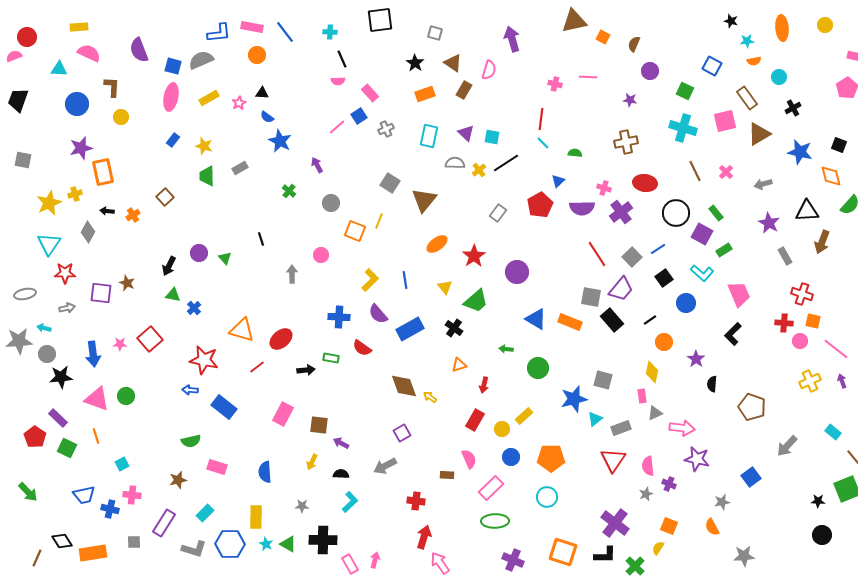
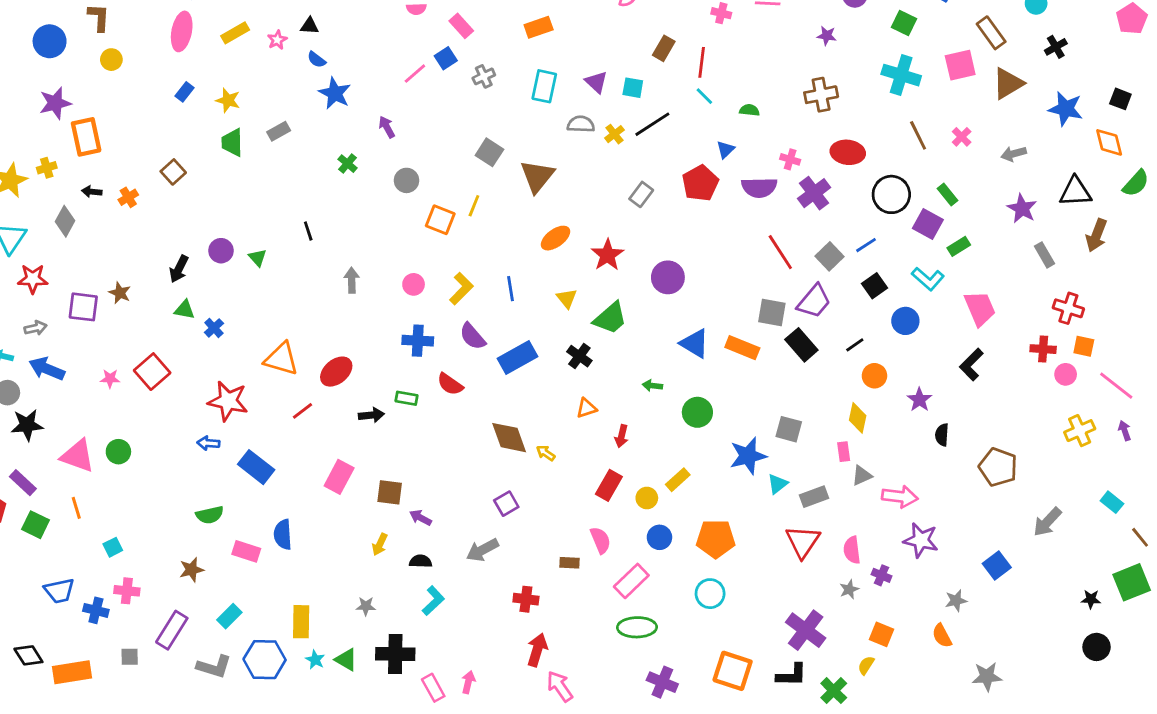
brown rectangle: (464, 90) -> (664, 48), moved
pink circle: (321, 255) -> (414, 284), moved
blue arrow: (93, 354) -> (47, 369), moved, turned 120
blue semicircle: (265, 472) -> (283, 535), moved

